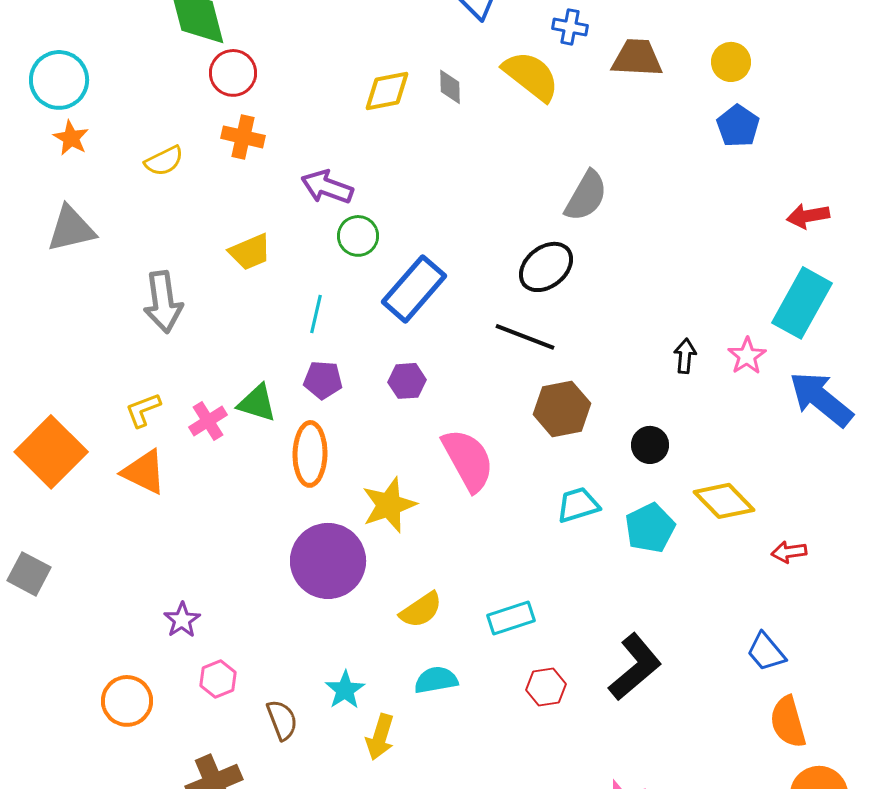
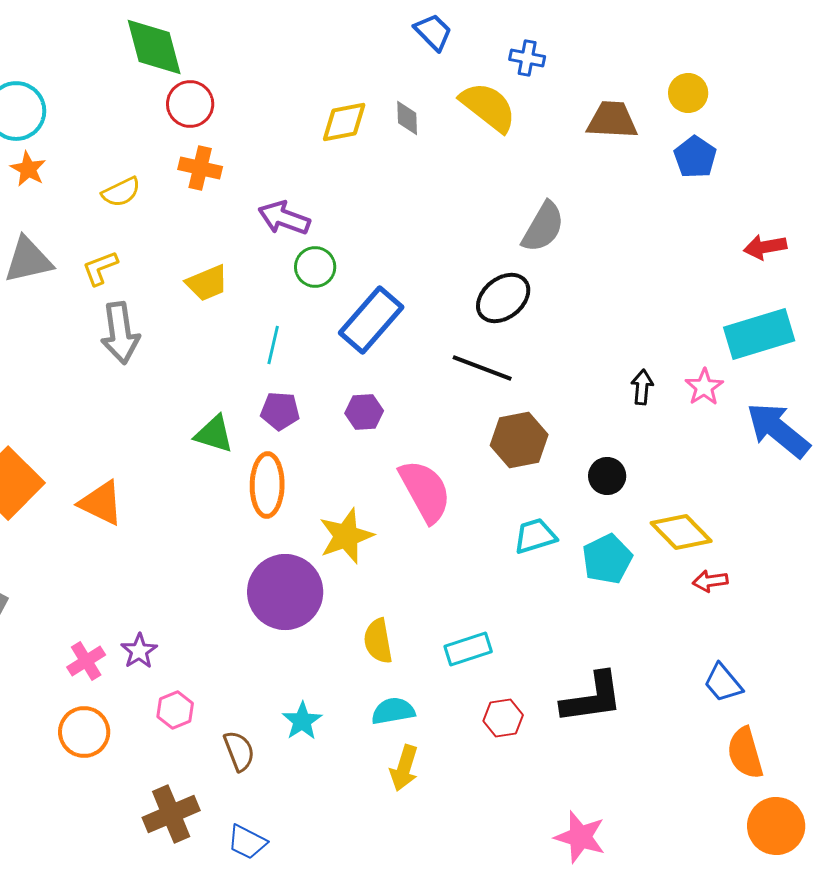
brown trapezoid: (637, 58) -> (612, 120), moved
cyan rectangle: (802, 303) -> (759, 334), turned 44
yellow L-shape: (143, 410) -> (100, 268), moved
pink cross: (208, 421) -> (86, 661), moved
red arrow: (789, 552) -> (710, 581), moved
yellow semicircle: (421, 610) -> (378, 641), turned 114
black L-shape: (635, 667) -> (592, 698), turned 32
yellow arrow: (380, 737) -> (404, 768), moved

